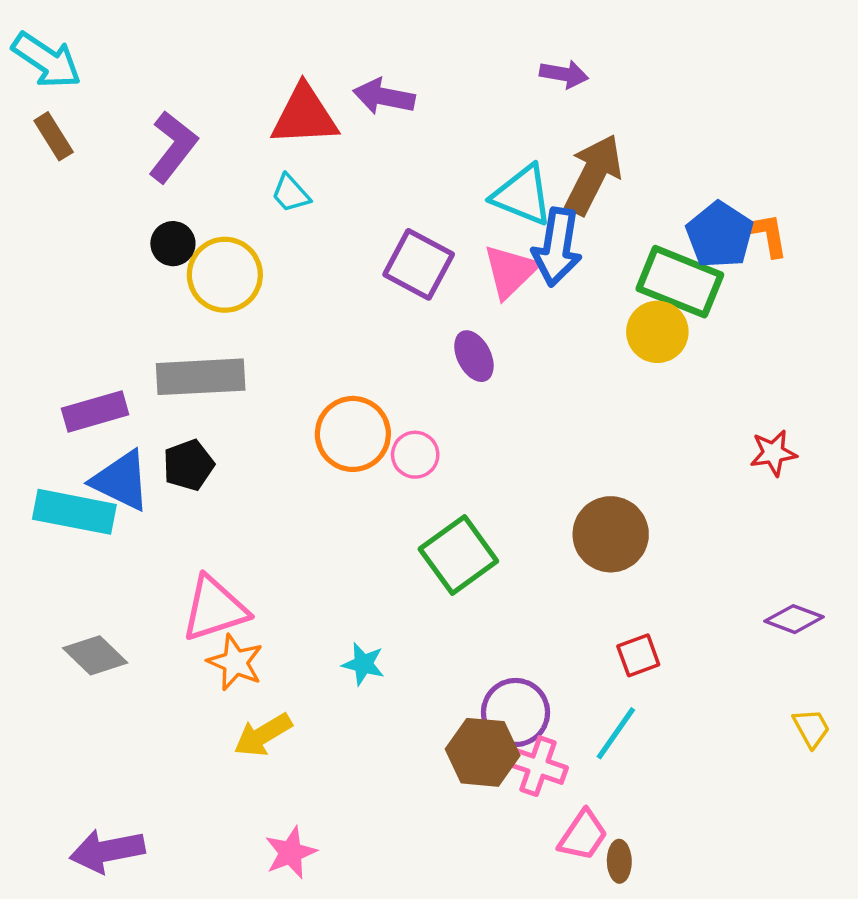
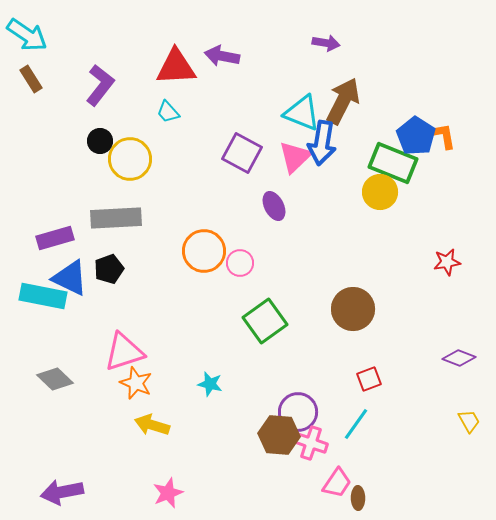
yellow arrow: (263, 735) -> (152, 425), turned 48

